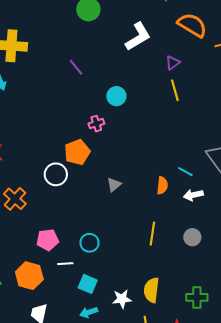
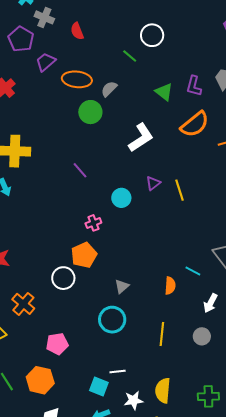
orange semicircle: (192, 25) -> (195, 124), turned 112
purple triangle: (173, 63) -> (153, 183), moved
pink cross: (96, 124) -> (93, 223), moved
white arrow: (193, 195) -> (210, 303), moved, turned -48
cyan circle: (89, 243) -> (112, 320), moved, size x1.4
white line: (65, 264) -> (118, 371), moved

